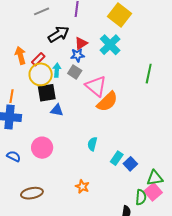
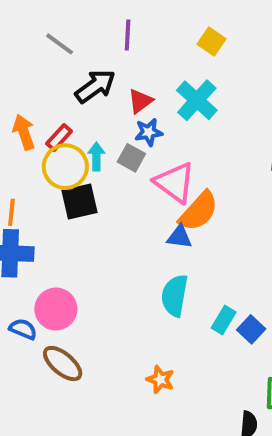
gray line: (42, 11) -> (60, 44), turned 63
yellow square: (119, 15) -> (212, 42), size x0.6
blue star: (77, 55) -> (149, 132), moved
blue triangle: (57, 110) -> (179, 237), moved
cyan semicircle: (92, 144) -> (175, 295), size x1.5
pink circle: (42, 148) -> (56, 309), moved
brown ellipse: (32, 193) -> (63, 364), moved, turned 55

